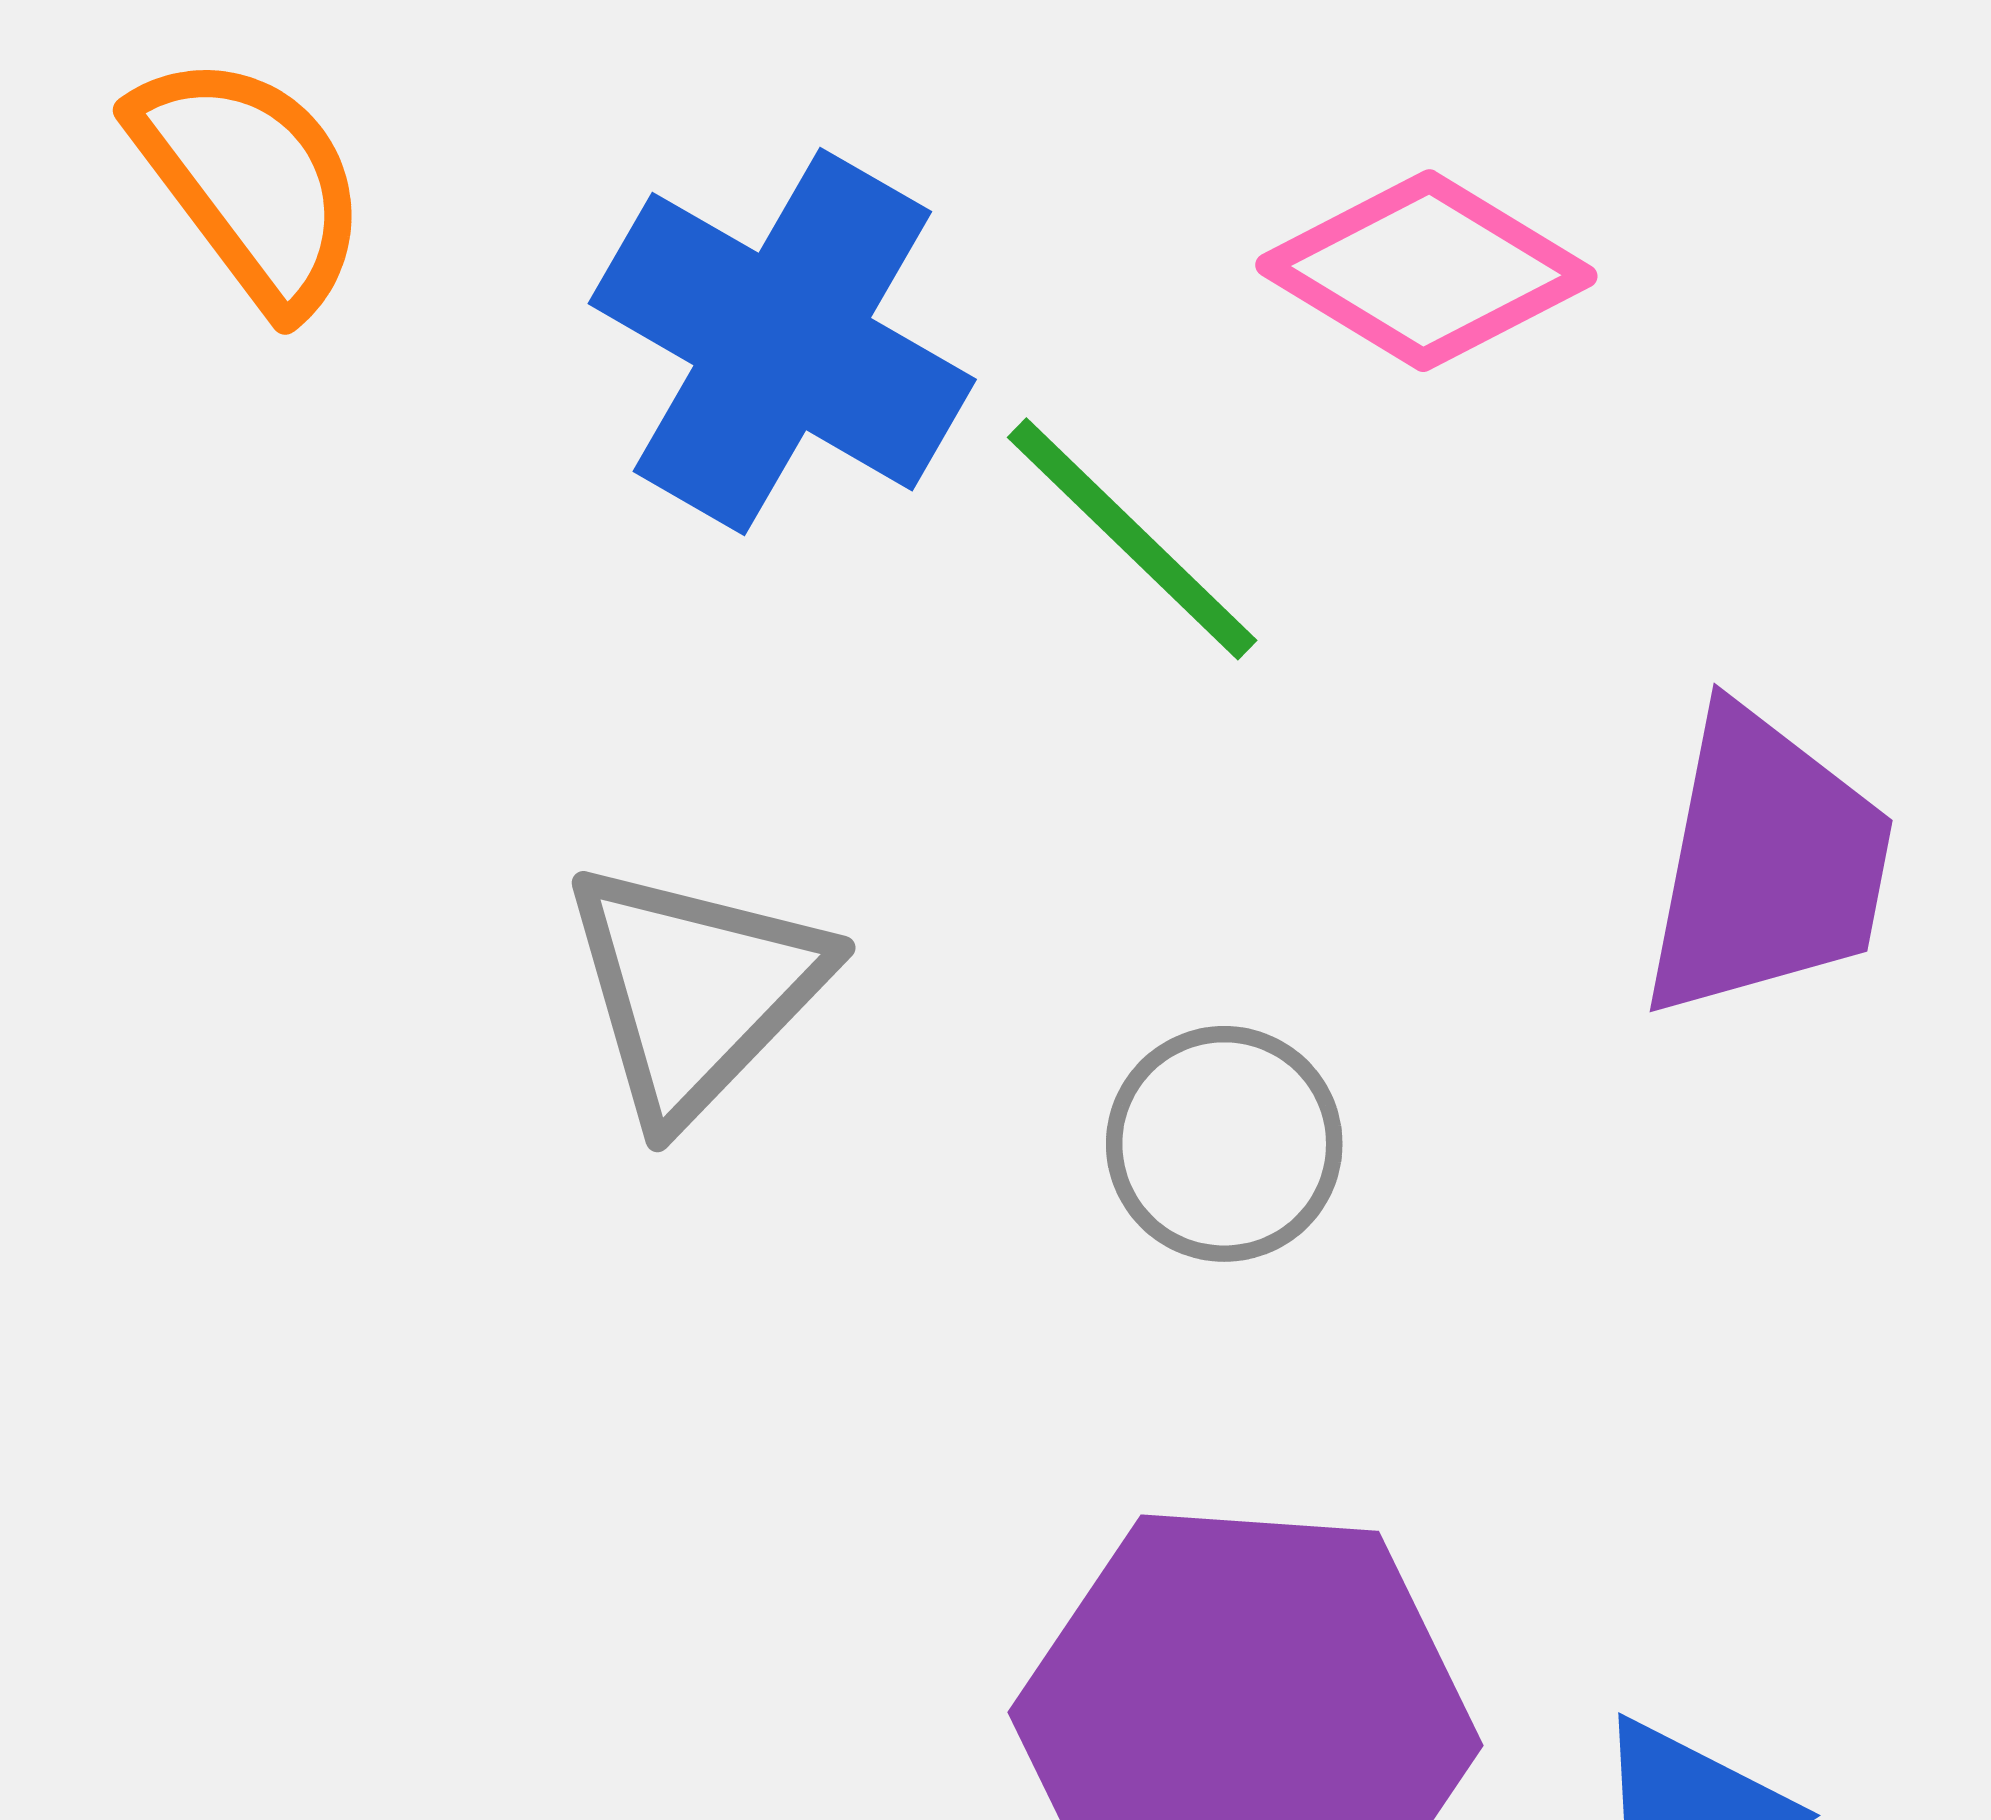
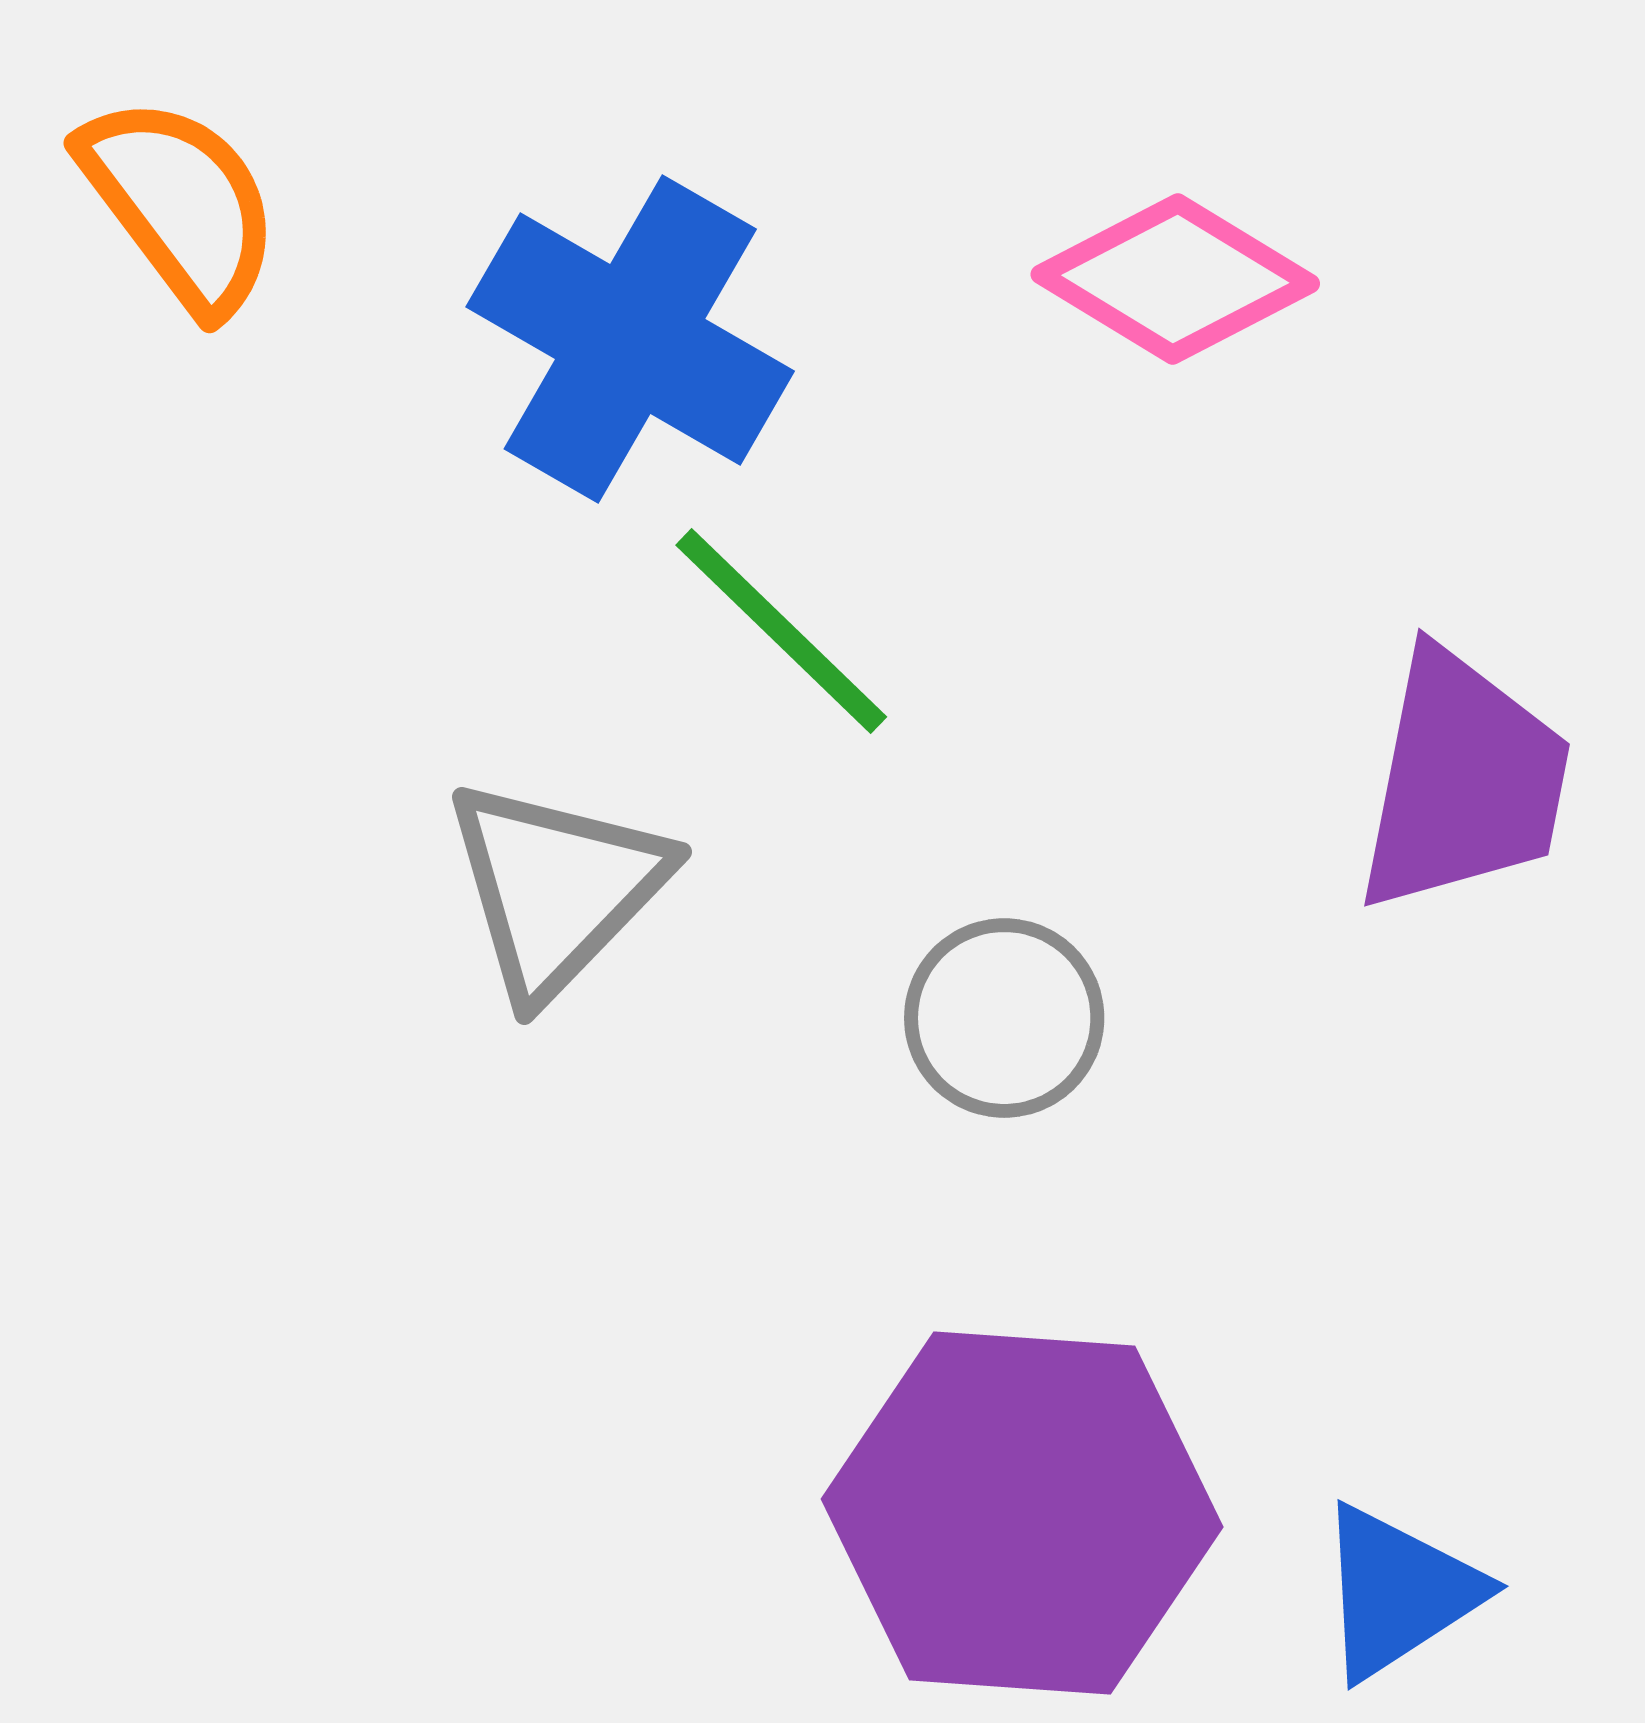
green line: (1132, 539) -> (781, 631), moved

